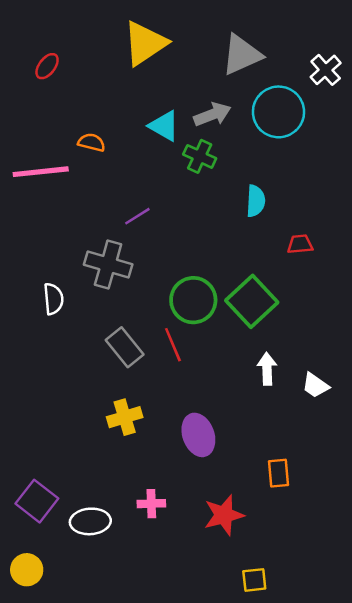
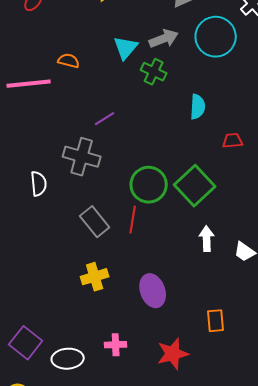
cyan triangle: (164, 126) -> (126, 48), turned 40
red line: (173, 345) -> (133, 220), turned 32

